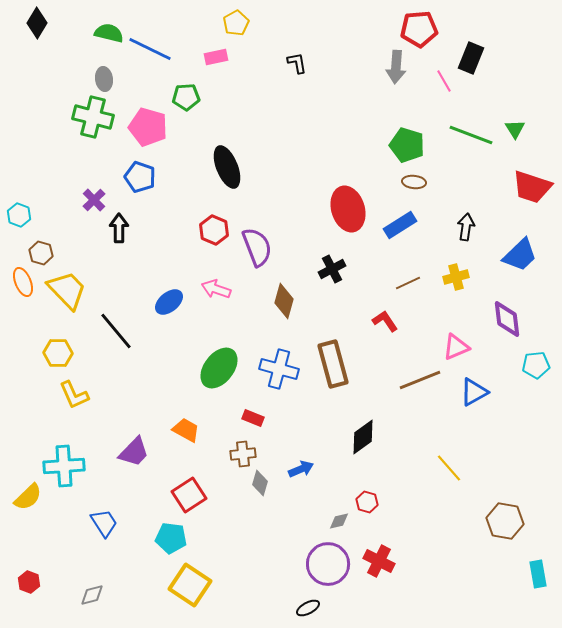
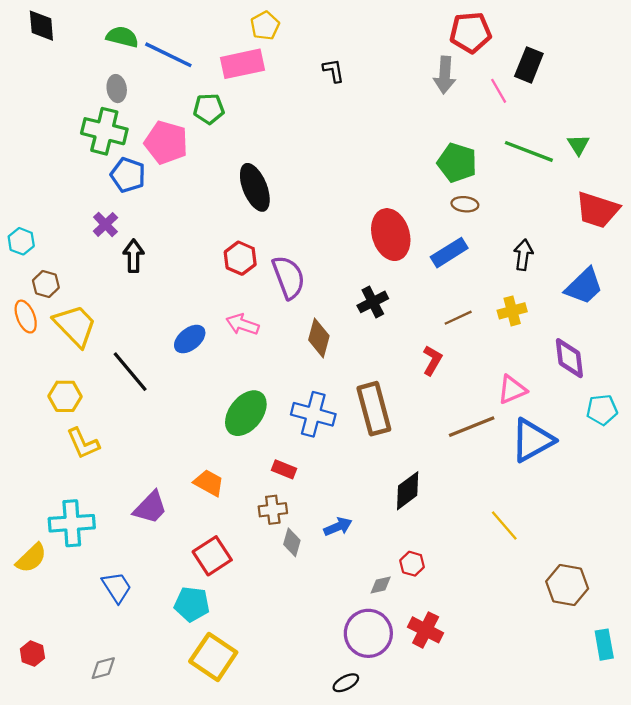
black diamond: (37, 23) -> (41, 26), turned -36
pink rectangle: (216, 57) -> (242, 64), size x1.6
blue pentagon: (140, 177) -> (128, 175), moved
red L-shape: (385, 321) -> (432, 360), turned 64
blue triangle: (474, 392) -> (532, 440), size x1.4

